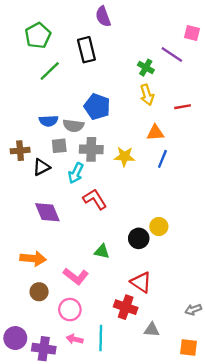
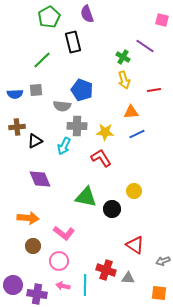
pink square: (192, 33) -> (162, 20), moved
green pentagon: (38, 35) -> (49, 17), moved
blue semicircle: (49, 121) -> (15, 94), moved
gray square: (59, 146) -> (36, 90), moved
blue line: (162, 159) -> (137, 134), turned 42
red L-shape: (95, 199) -> (101, 158), moved
black circle: (139, 238) -> (112, 209), moved
green triangle: (102, 251) -> (86, 197), moved, size x1.6
red triangle: (141, 282) -> (135, 245), moved
red cross: (126, 307) -> (106, 270), moved

